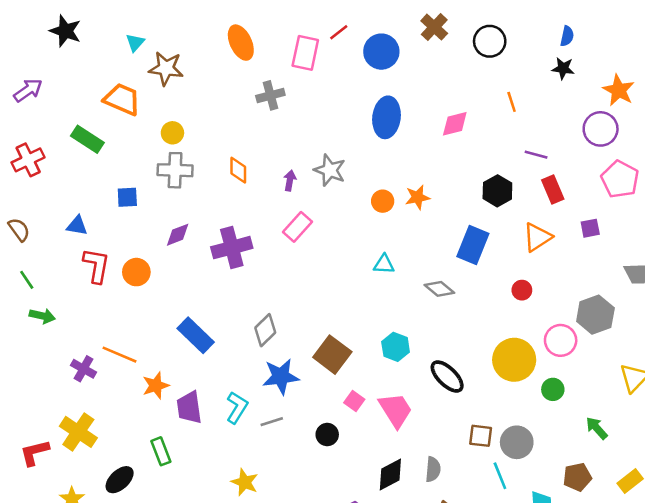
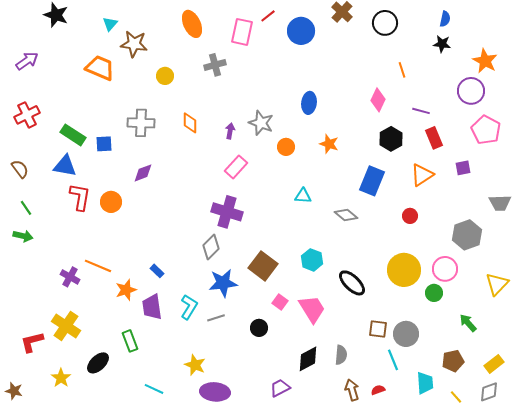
blue ellipse: (387, 117) -> (309, 103), moved, size x0.7
pink diamond: (455, 124) -> (378, 100), moved, turned -50
yellow circle: (172, 133) -> (165, 76), moved
green rectangle: (87, 139) -> (73, 135), moved
orange star: (417, 197) -> (329, 144), turned 30
orange circle: (383, 201) -> (286, 147), moved
blue triangle: (77, 226) -> (65, 166), size x1.4
purple cross: (232, 248) -> (227, 212), moved, turned 32
green arrow: (42, 316) -> (23, 236), moved
blue rectangle: (196, 335) -> (157, 271), moved, size x0.5
pink circle: (561, 340) -> (445, 269), moved

